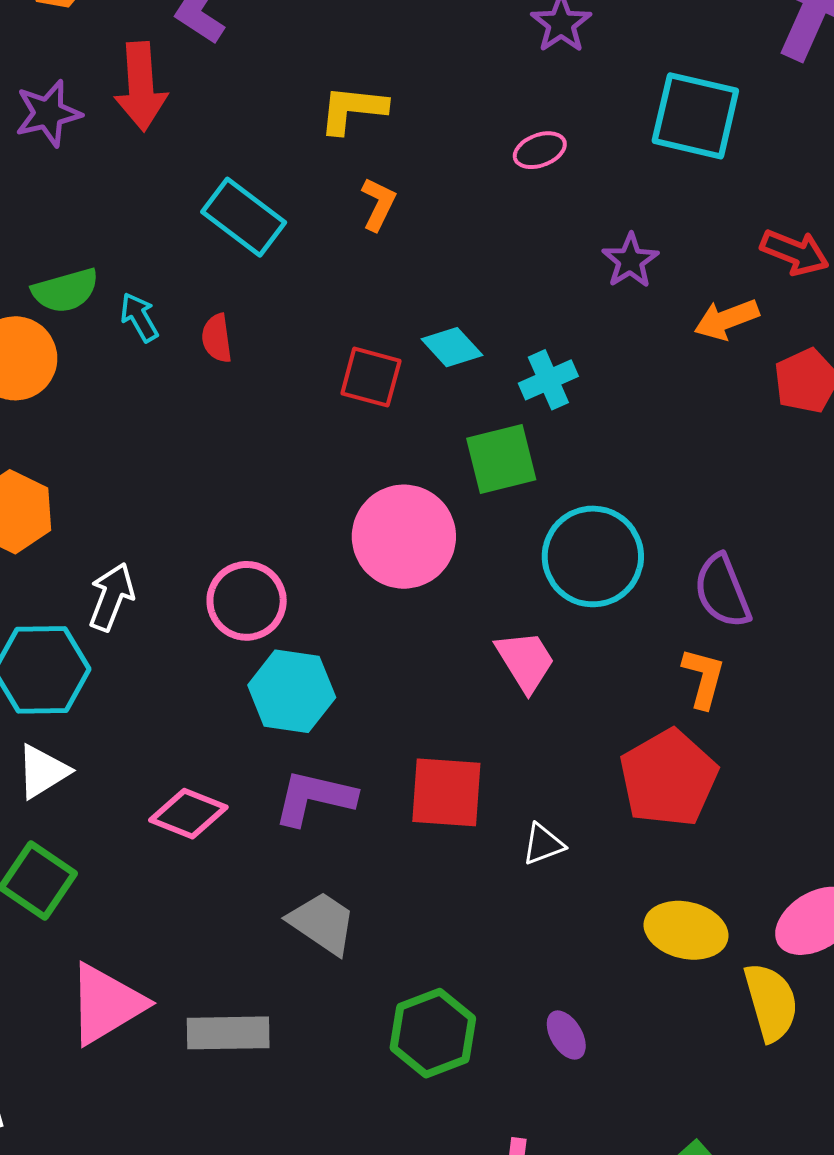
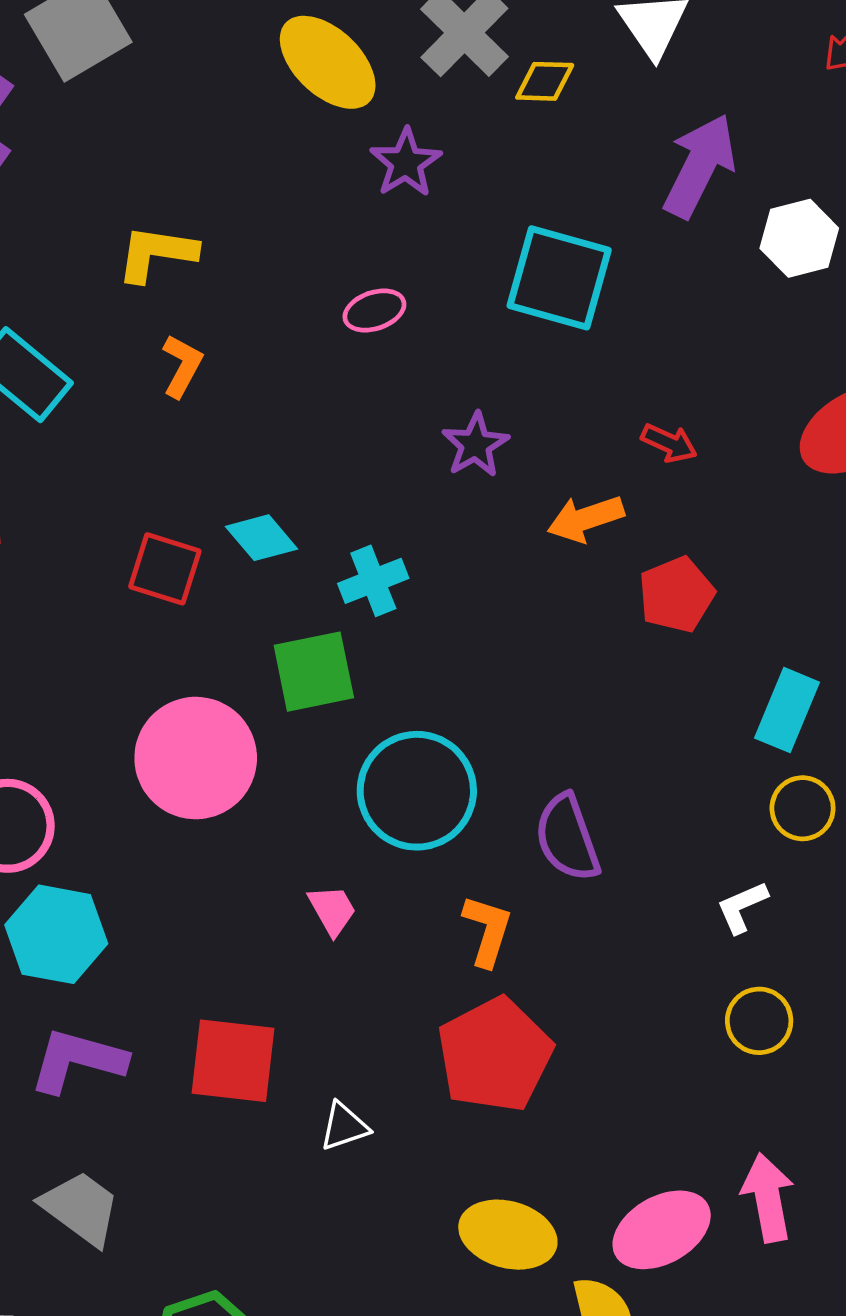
red arrow: (795, 252) -> (669, 443), size x0.7
pink trapezoid: (525, 661) -> (332, 910), size x0.7
orange L-shape: (704, 678) -> (487, 931), moved

